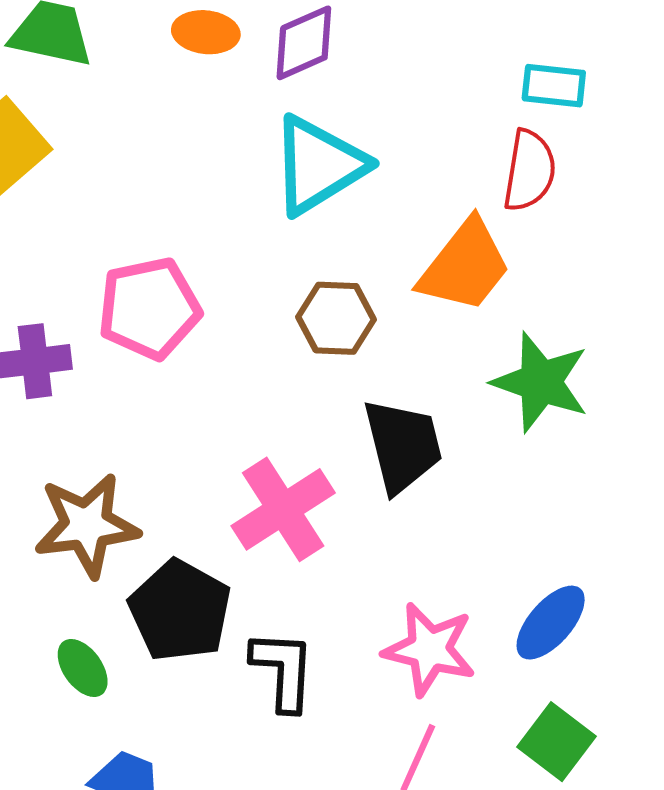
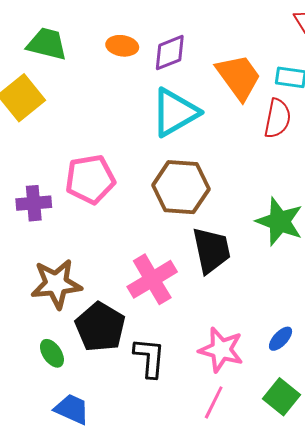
orange trapezoid: (465, 266) -> (239, 77), moved, turned -76
brown hexagon: (336, 318) -> (181, 187), size x1.5
blue ellipse: (551, 623) -> (281, 339), size x0.7

